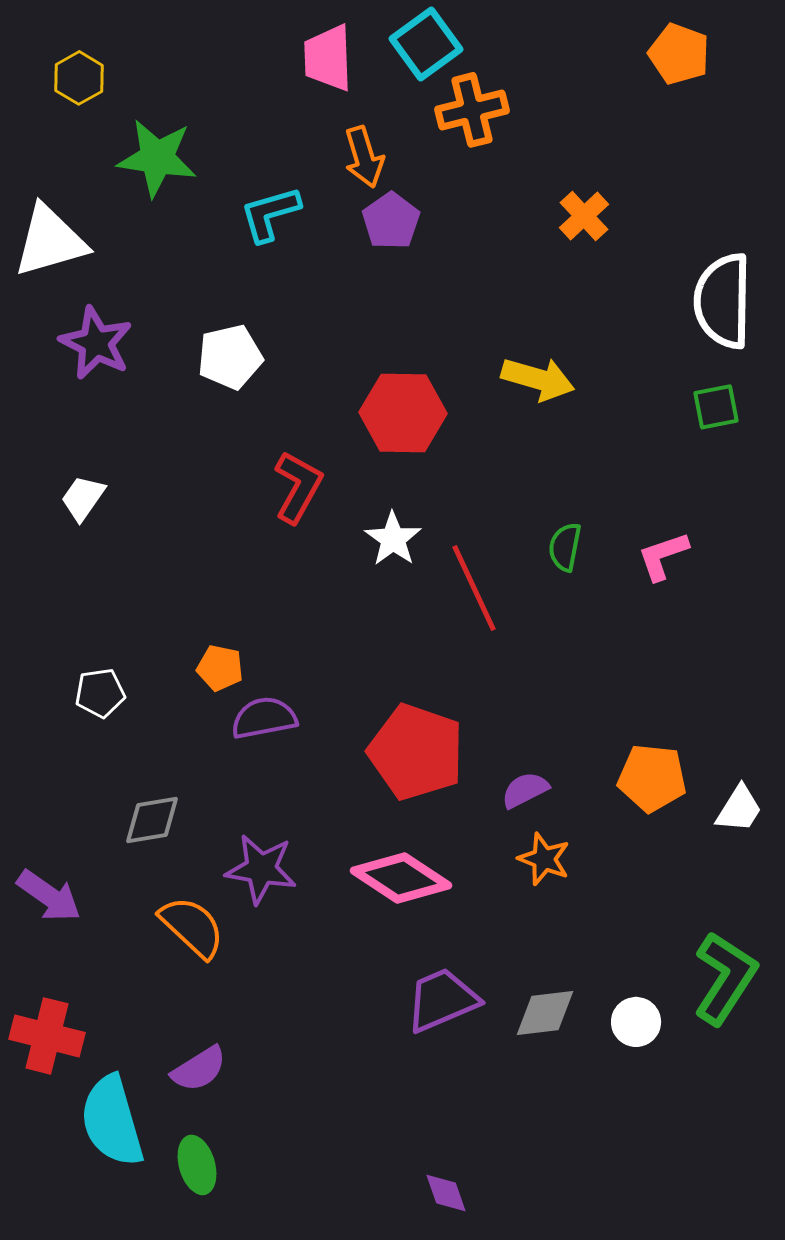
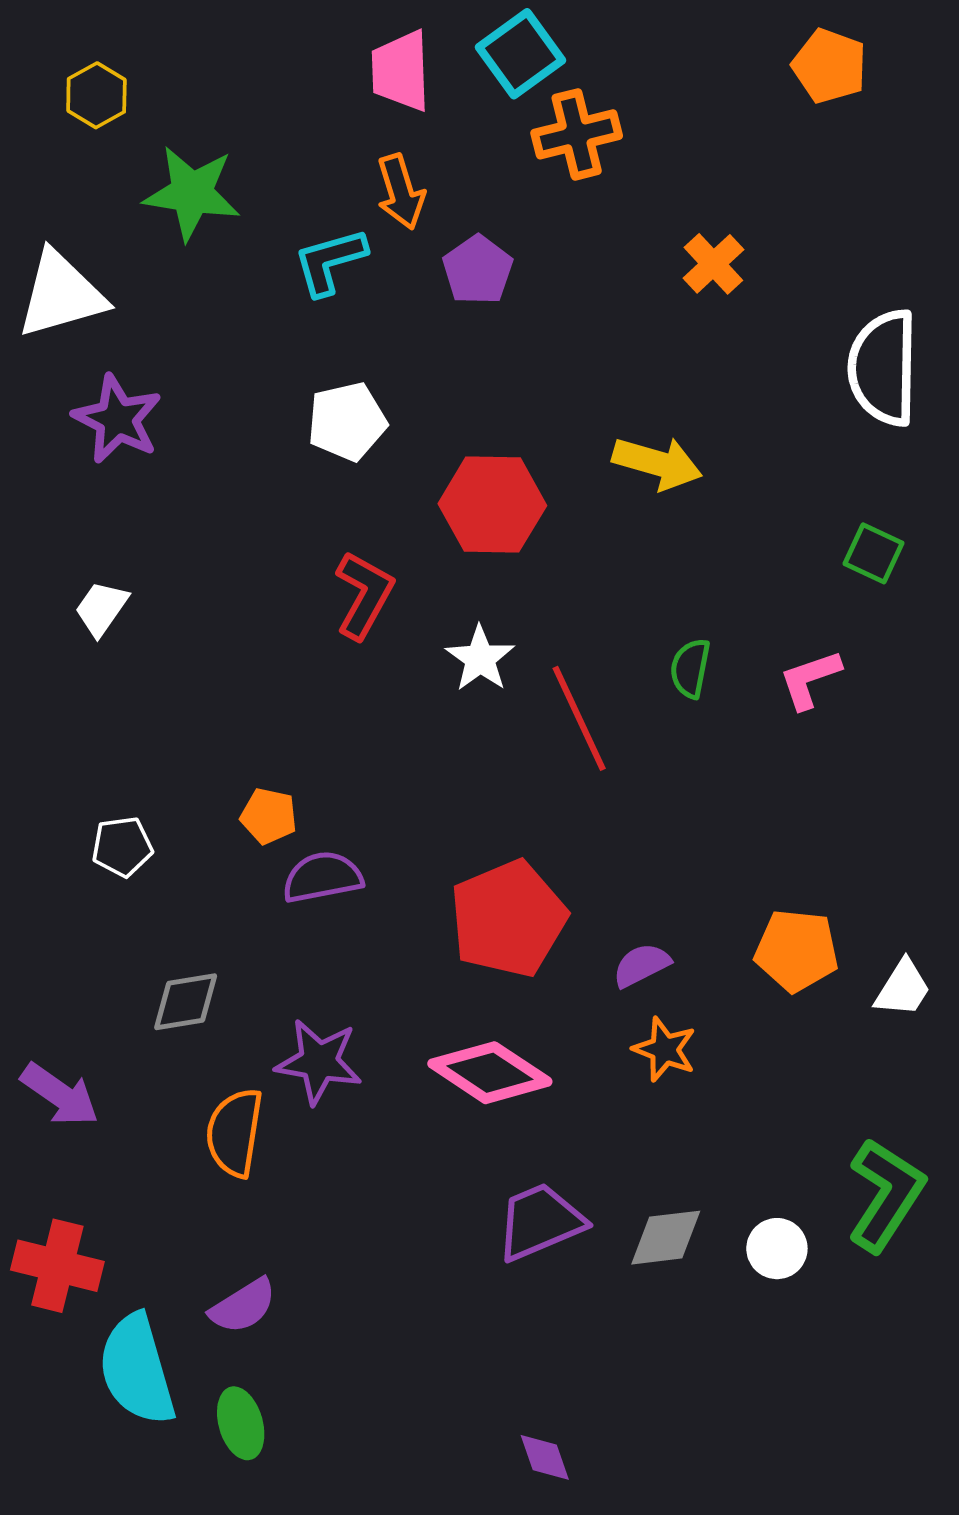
orange arrow: (364, 157) -> (401, 192), moved
white pentagon: (230, 357) -> (347, 421), moved
green square: (716, 407) -> (873, 553), moved, turned 36
red pentagon: (416, 752) -> (508, 919), turned 30
orange semicircle: (192, 927) -> (235, 1133), turned -124

